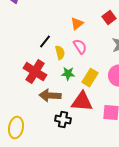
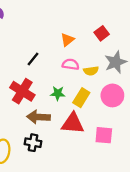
pink semicircle: (80, 47) -> (71, 64), turned -49
yellow semicircle: (60, 53) -> (91, 71), moved, turned 96
black cross: (63, 120) -> (33, 143), moved

